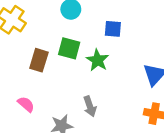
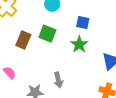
green star: (97, 60) -> (79, 44), moved

